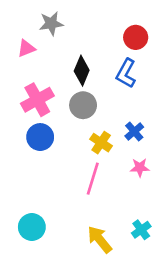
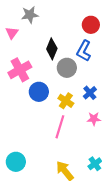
pink triangle: (26, 48) -> (12, 33), turned -32
gray circle: (83, 105) -> (67, 68), moved
blue circle: (40, 137) -> (39, 92), moved

